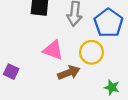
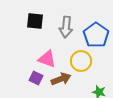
purple square: (11, 72) -> (36, 78), moved

